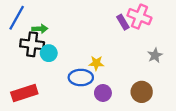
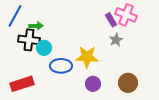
gray star: (155, 55) -> (116, 40), moved
yellow star: (96, 63) -> (87, 57), size x1.6
blue ellipse: (81, 77) -> (61, 66), moved

